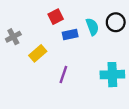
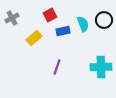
gray cross: (13, 37) -> (12, 18), moved
yellow rectangle: (38, 53) -> (34, 38), moved

